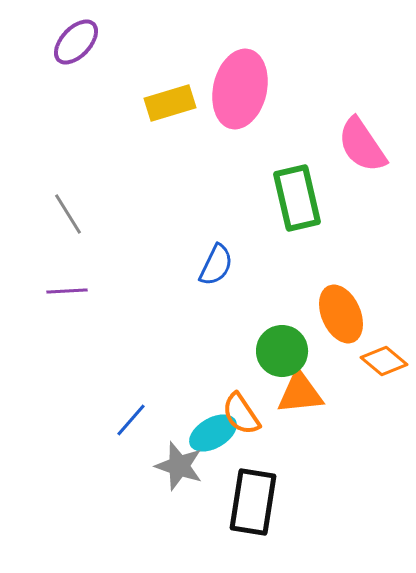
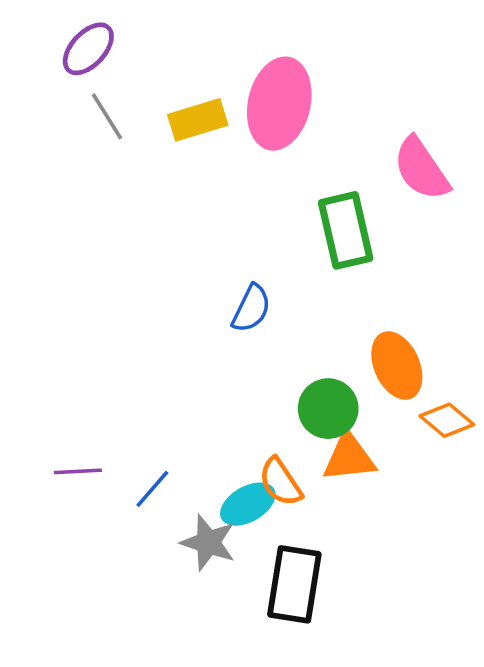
gray line: (68, 214) -> (107, 116), moved
purple line: (67, 291) -> (78, 471), moved

